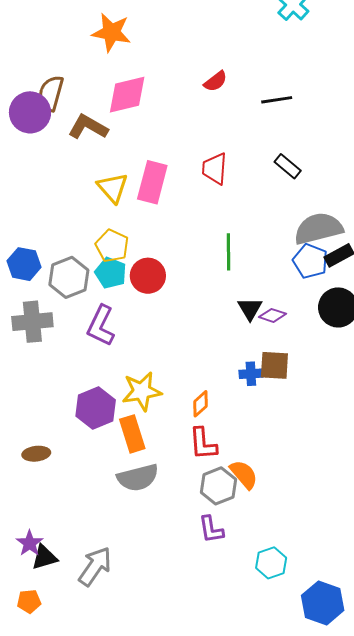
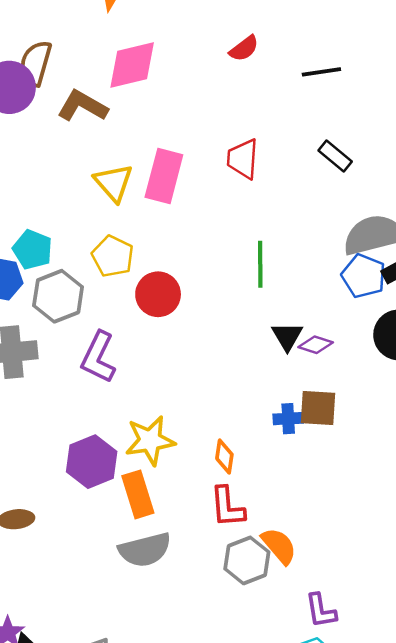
cyan pentagon: (111, 273) -> (32, 250), moved
orange diamond: (201, 404) -> (224, 456), turned -40
purple L-shape: (211, 529) -> (321, 611), moved

